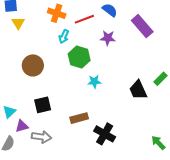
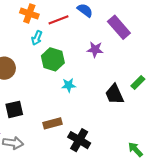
purple star: (108, 38) -> (95, 49), moved

